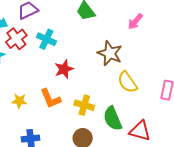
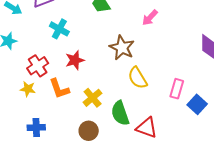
red cross: (16, 39) -> (38, 66), moved
yellow cross: (84, 105) -> (93, 98), turned 30

